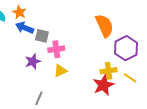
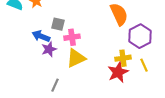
blue arrow: (25, 28) -> (41, 36), moved
yellow triangle: (60, 71) -> (76, 58), size x1.5
yellow line: (130, 78) -> (144, 65), turned 32

